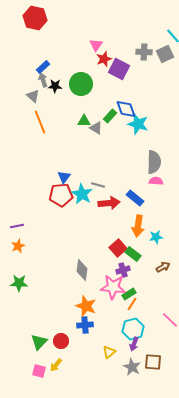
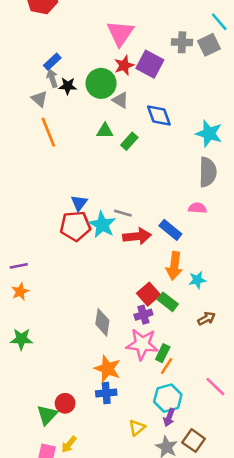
pink triangle: (96, 45) -> (120, 33), size x1.6
red star: (104, 59) -> (124, 65), moved
green rectangle: (110, 116) -> (129, 141), moved
cyan star: (138, 124) -> (209, 133), moved
gray triangle: (96, 128) -> (120, 100), moved
gray semicircle: (154, 162) -> (208, 172), moved
purple cross: (123, 270) -> (143, 315), moved
green rectangle: (129, 294) -> (163, 353), turned -32
red circle: (61, 341) -> (65, 403), moved
brown square: (153, 362) -> (194, 441), turned 30

